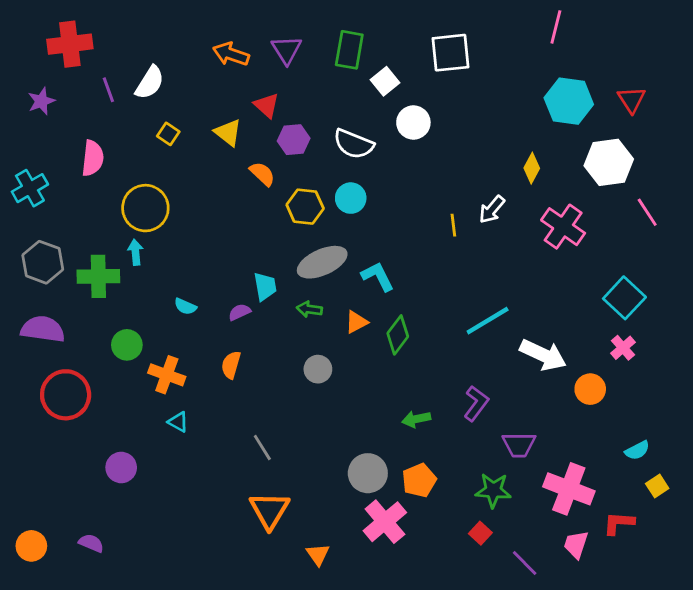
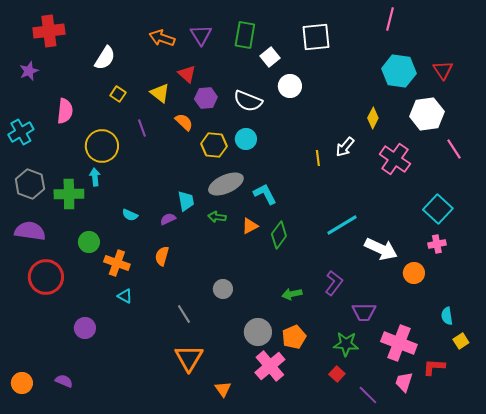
purple line: (108, 90) -> (142, 128), moved
pink cross: (623, 348) -> (437, 244), turned 30
gray circle: (318, 369) -> (223, 289), moved
cyan semicircle: (637, 450) -> (447, 316), turned 108

